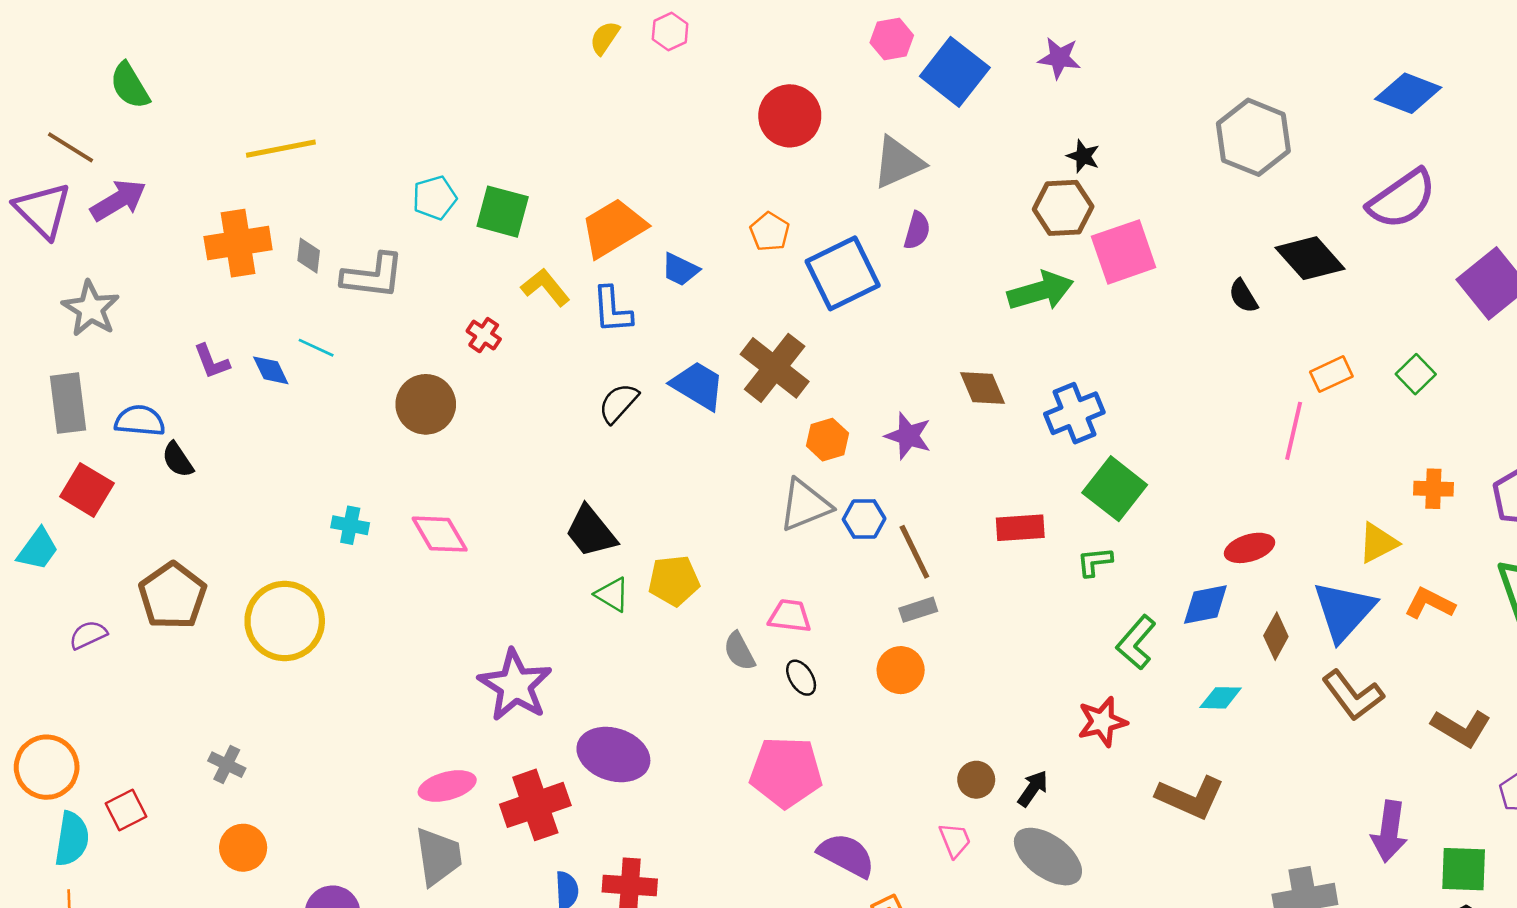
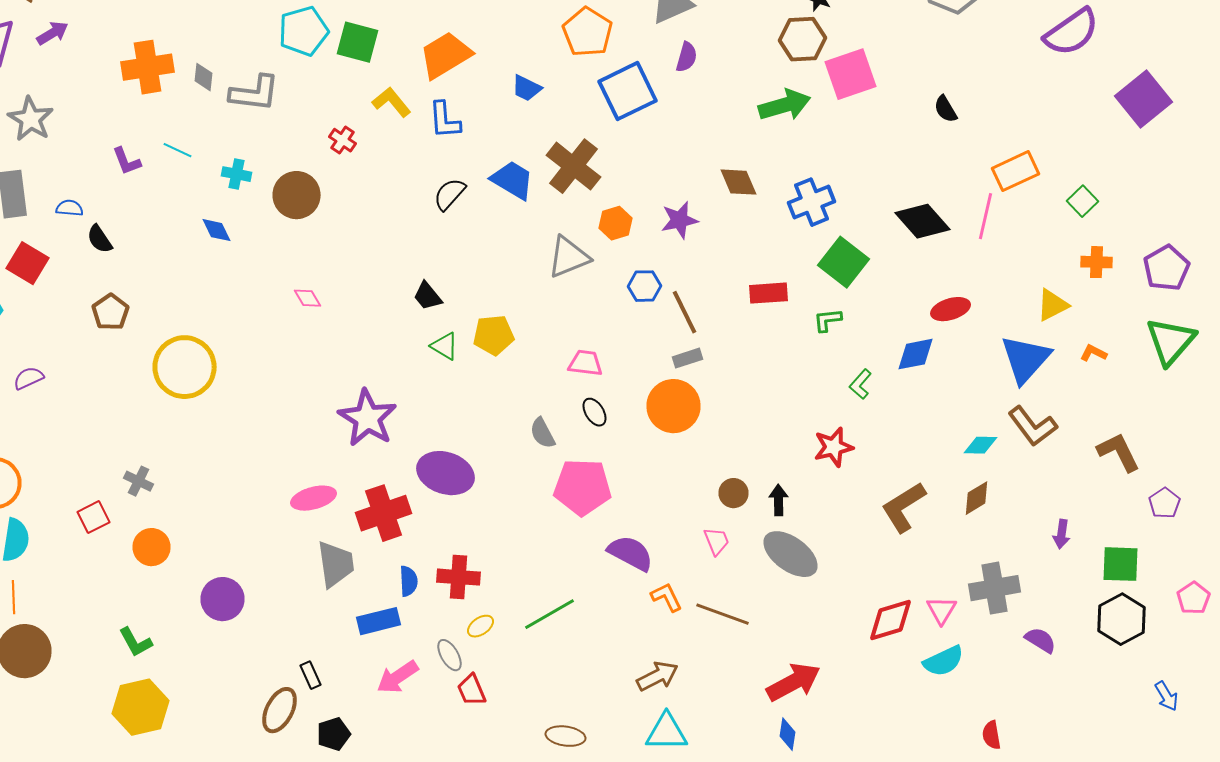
cyan pentagon: (435, 198) -> (304, 31), size x1.4
purple arrow: (118, 200) -> (52, 33), size x0.7
orange pentagon: (770, 232) -> (588, 32), moved, size x1.6
black diamond: (1310, 258) -> (922, 221), moved
blue trapezoid: (680, 270) -> (526, 88), moved
cyan line: (316, 348) -> (178, 150), moved
blue diamond: (271, 370) -> (216, 230), moved
orange rectangle: (1331, 374) -> (1016, 171), size x1.4
green square: (1416, 374) -> (1082, 201), moved
blue semicircle: (140, 421) -> (70, 208), size x0.7
purple star: (908, 436) -> (680, 220), turned -30
gray triangle: (805, 505) -> (568, 257), moved
cyan cross: (350, 525) -> (236, 174), moved
black trapezoid: (591, 532) -> (428, 296), size x0.7
pink diamond: (440, 534) -> (308, 298), size x0.6
brown pentagon: (173, 596) -> (110, 312), moved, size x0.7
orange L-shape: (1430, 603) -> (1094, 353), size x0.7
brown diamond: (1276, 636) -> (976, 498), moved, turned 30
green L-shape: (1136, 642) -> (860, 384), size x0.7
gray semicircle: (739, 651) -> (542, 433), moved
orange circle: (901, 670) -> (674, 406), size x1.4
cyan diamond: (1221, 698) -> (980, 445), moved
brown L-shape: (1461, 728) -> (1118, 452), turned -147
black arrow: (1033, 789) -> (778, 500), turned -36
brown L-shape: (1190, 797) -> (904, 507), turned 124
red square: (126, 810) -> (94, 517), moved
purple arrow: (1389, 831) -> (1062, 534), size x0.6
gray trapezoid: (438, 857) -> (336, 564), moved

